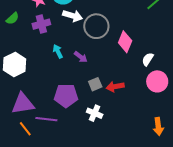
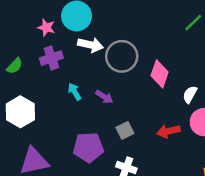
green semicircle: (13, 18) -> (15, 66), moved
red arrow: (115, 87) -> (168, 131), moved

